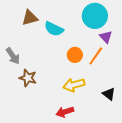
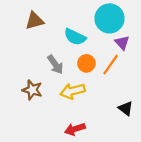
cyan semicircle: (54, 29) -> (75, 37), moved
gray arrow: (13, 56) -> (55, 65), moved
yellow arrow: (74, 85) -> (73, 91), moved

